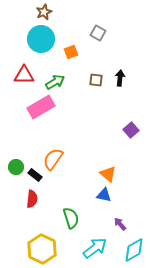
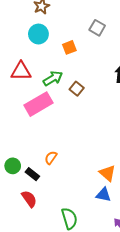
cyan circle: (41, 39) -> (38, 34), size x0.7
brown square: (96, 80) -> (77, 89), moved, turned 32
orange semicircle: (53, 159) -> (51, 158), size x0.6
red semicircle: (32, 199) -> (29, 199), turned -42

